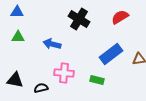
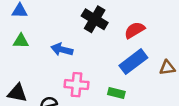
red semicircle: (120, 17) -> (135, 30), moved

